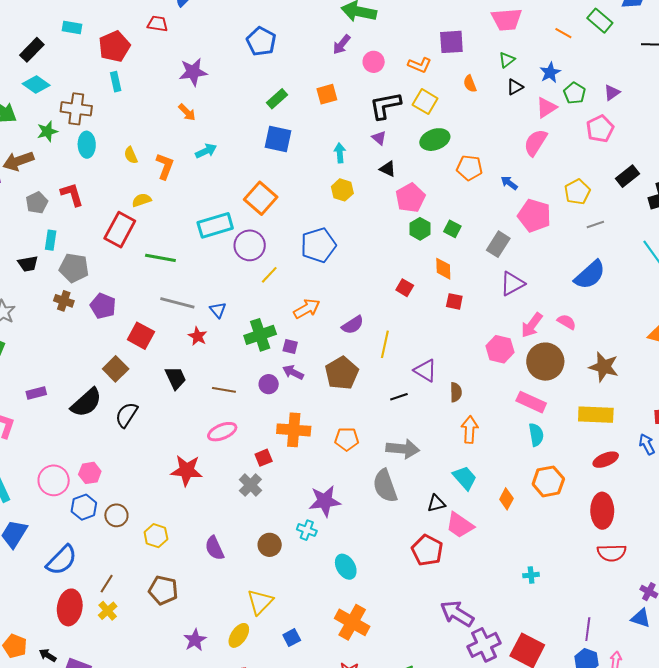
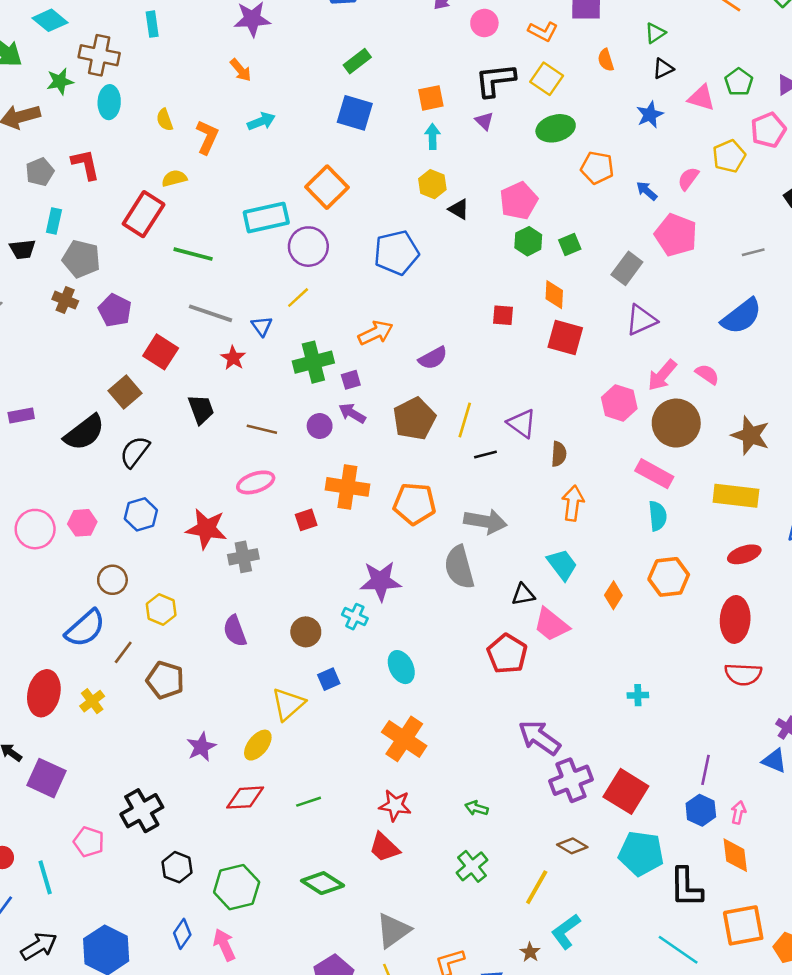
blue star: (550, 73) -> (650, 115), moved
orange square: (327, 94) -> (431, 98), moved
pink triangle: (546, 108) -> (701, 98), turned 45
pink semicircle: (535, 143) -> (688, 179), moved, size x0.7
black triangle: (388, 169) -> (459, 209), moved
yellow pentagon: (577, 192) -> (729, 156), moved
green square: (452, 229) -> (570, 244), turned 36
yellow line: (269, 275) -> (298, 298), moved
red square: (405, 288) -> (503, 315), turned -30
red square: (454, 301) -> (565, 338), size x1.6
yellow line: (385, 344) -> (465, 420), moved
purple square: (290, 346) -> (351, 380), turned -35
orange pentagon: (347, 439) -> (414, 504), size x1.4
gray cross: (250, 485) -> (243, 557), moved, turned 30
blue hexagon: (84, 507) -> (141, 514), moved
blue semicircle: (62, 560) -> (85, 628), moved
brown line: (107, 584) -> (123, 652), moved
blue square: (292, 638) -> (329, 679), moved

